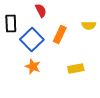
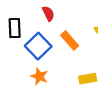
orange rectangle: (60, 34) -> (70, 40), turned -66

